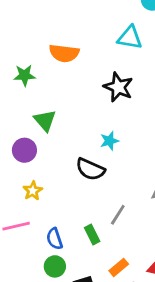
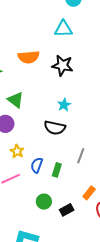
orange semicircle: (64, 53) -> (29, 57), moved
green rectangle: (92, 235) -> (57, 170), moved, turned 56
blue semicircle: (54, 239) -> (37, 165), moved, turned 49

